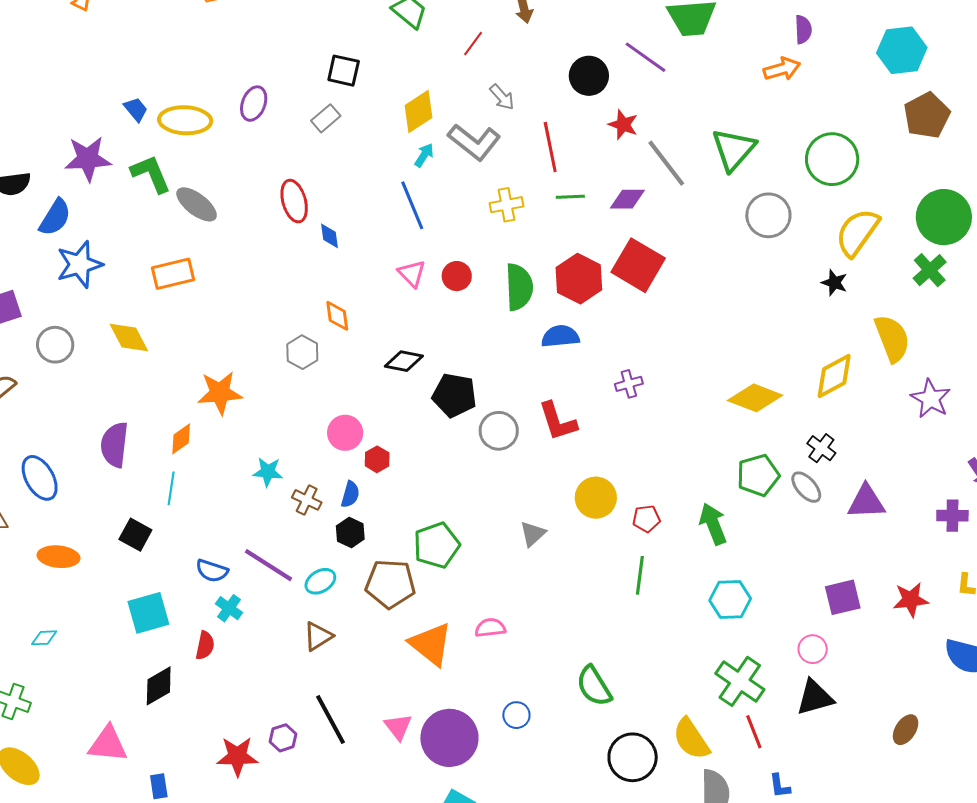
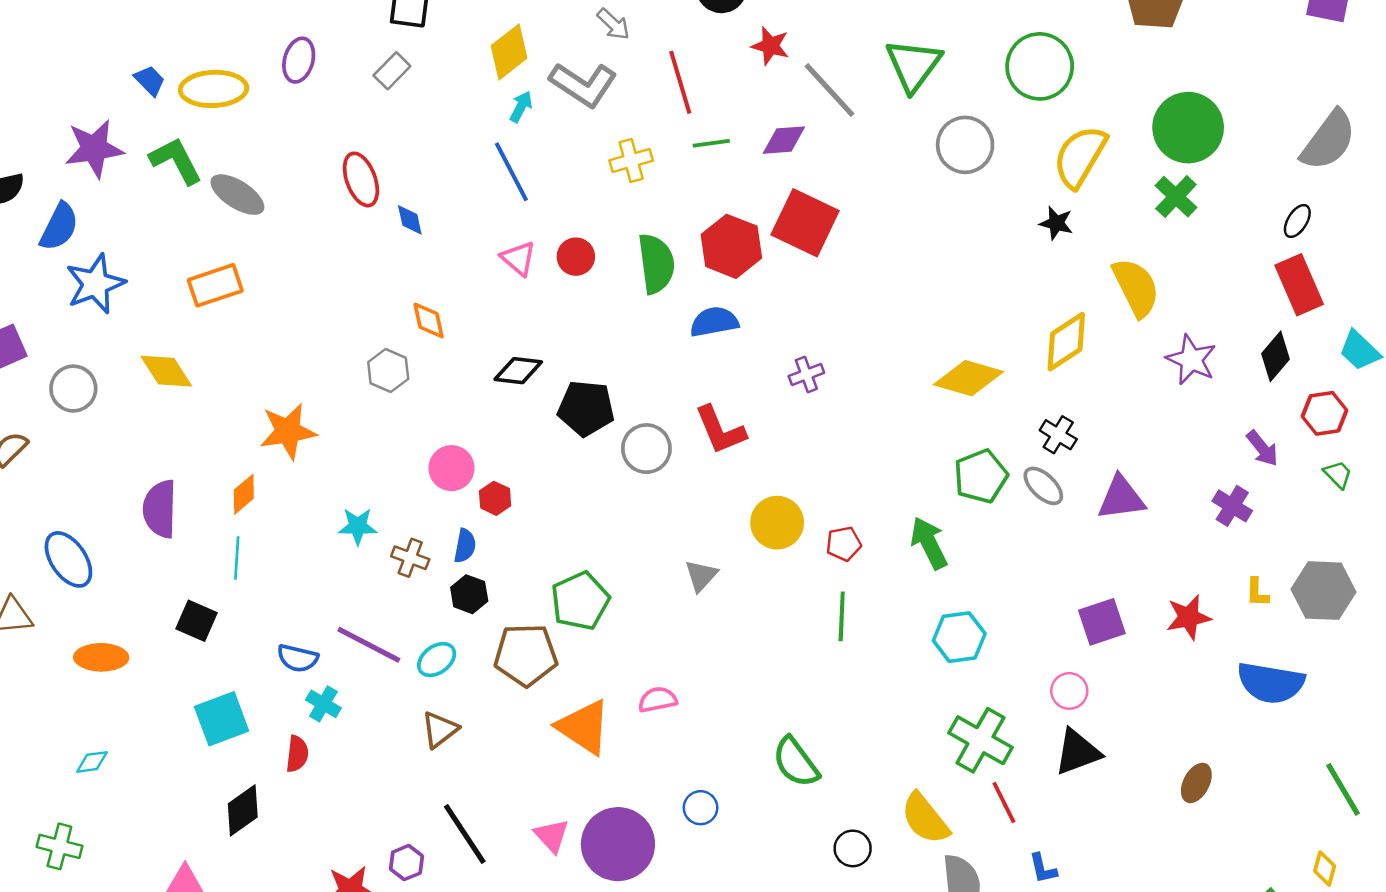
purple cross: (952, 516) -> (1232, 506), turned 36
black circle: (633, 757) -> (853, 848), size x0.6

